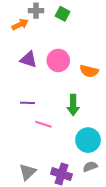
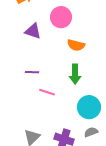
pink circle: (58, 60) -> (61, 17), moved
orange semicircle: (89, 71) -> (76, 45), moved

